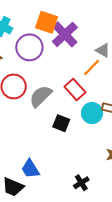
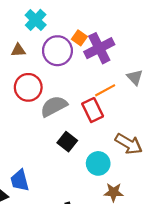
orange square: (47, 22) -> (79, 38), moved, size x0.6
orange line: (92, 67) -> (105, 90), moved
cyan circle: (92, 113) -> (98, 163), moved

